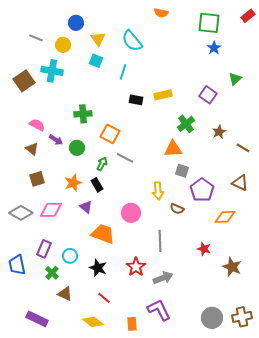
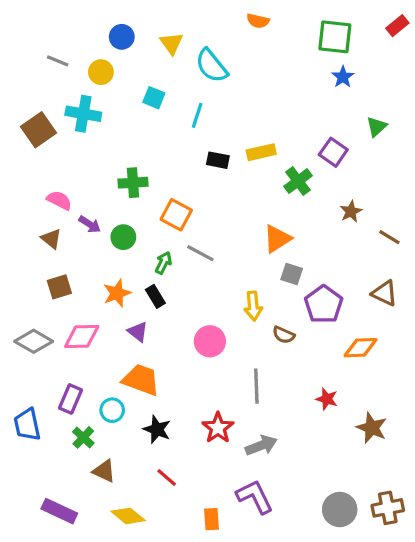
yellow triangle: (98, 39) -> (171, 43), moved
green cross: (186, 124) -> (298, 181), moved
orange triangle: (173, 149) -> (277, 239), turned -30
orange trapezoid: (103, 234) -> (141, 380), moved
yellow diamond: (93, 322) -> (128, 516), moved

